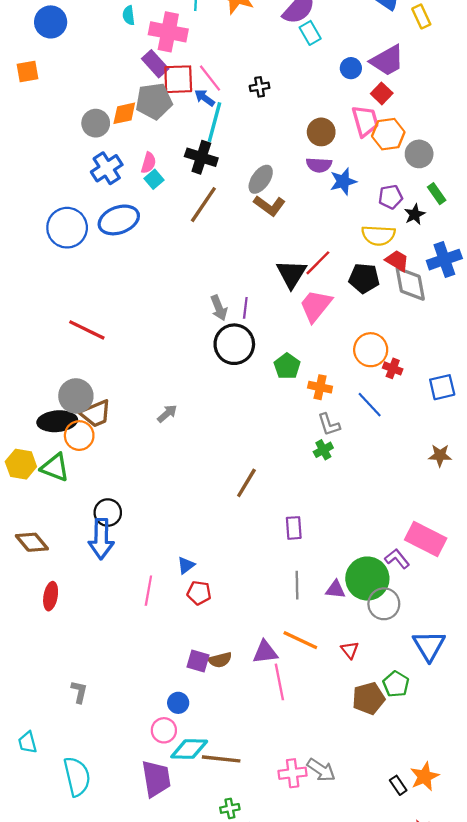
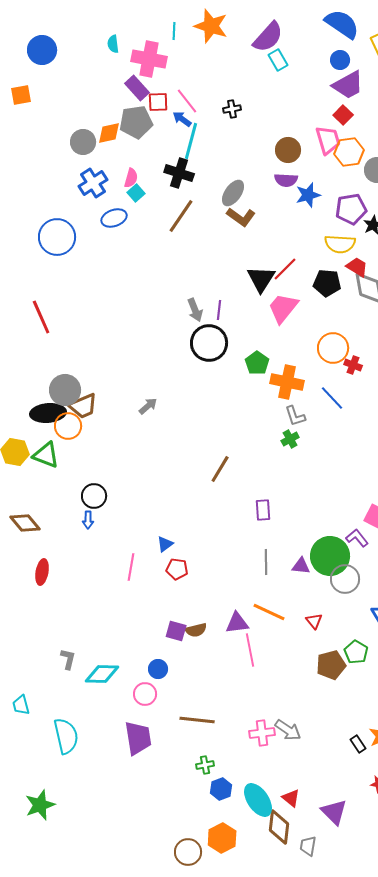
blue circle: (351, 68) -> (340, 60), moved
red square: (178, 79) -> (158, 102), size x0.7
purple pentagon: (390, 197) -> (351, 209), size x1.4
blue ellipse: (119, 220) -> (114, 218), moved, size x0.7
red line: (87, 330) -> (41, 317), moved, turned 40
orange cross: (320, 387) -> (287, 382), size x1.5
blue arrow: (101, 539) -> (88, 520), size x0.5
cyan diamond: (189, 749) -> (102, 674), moved

